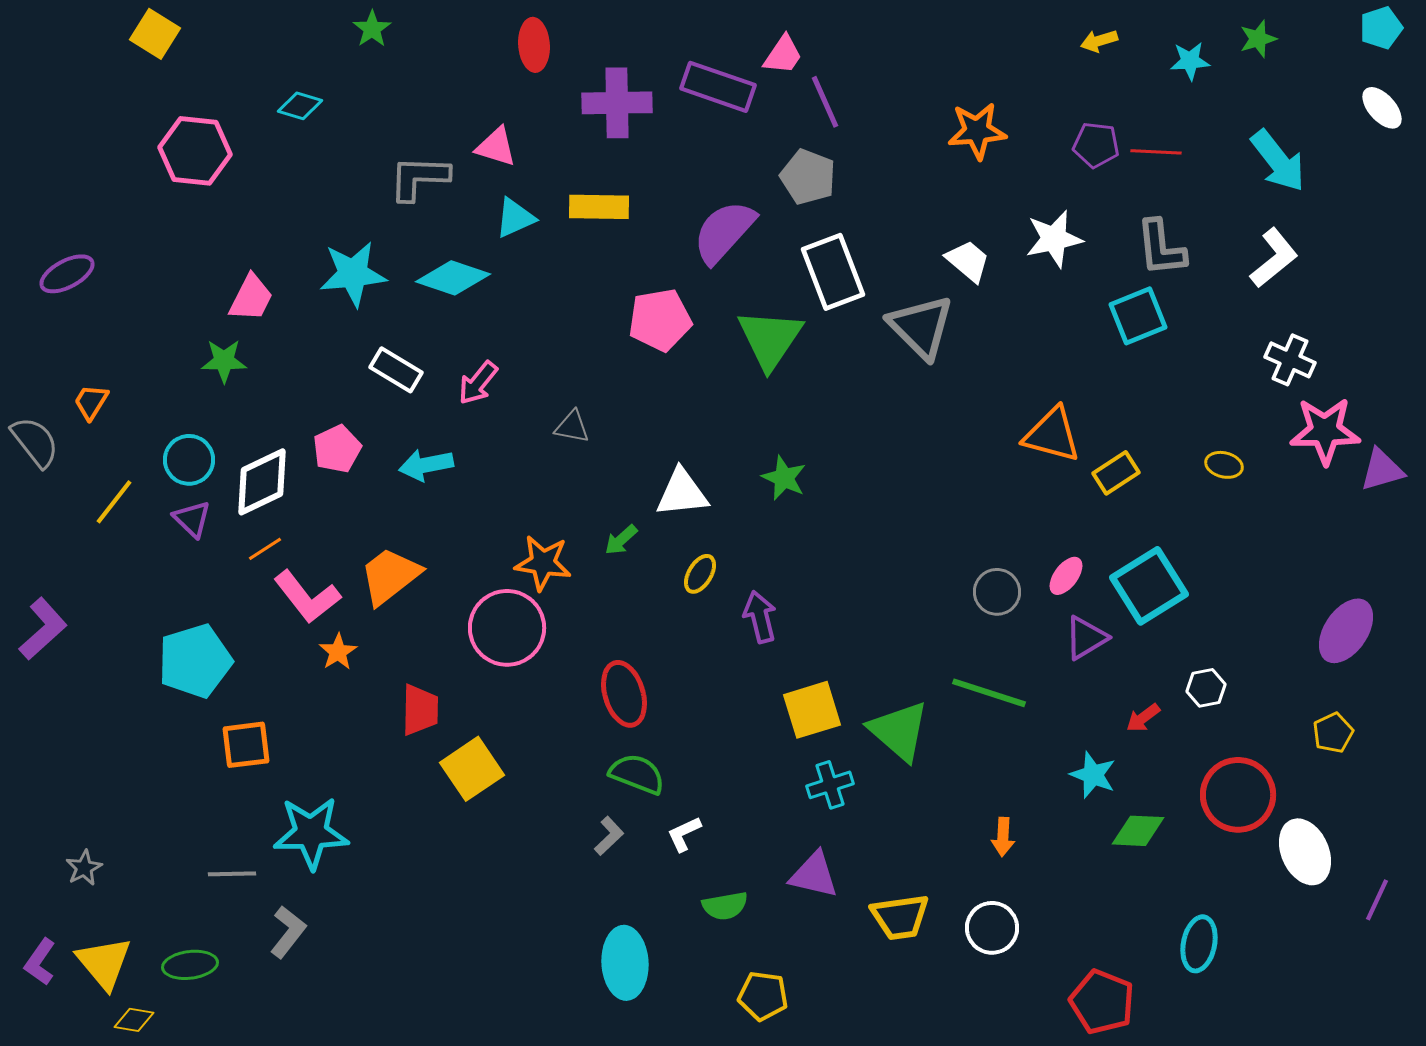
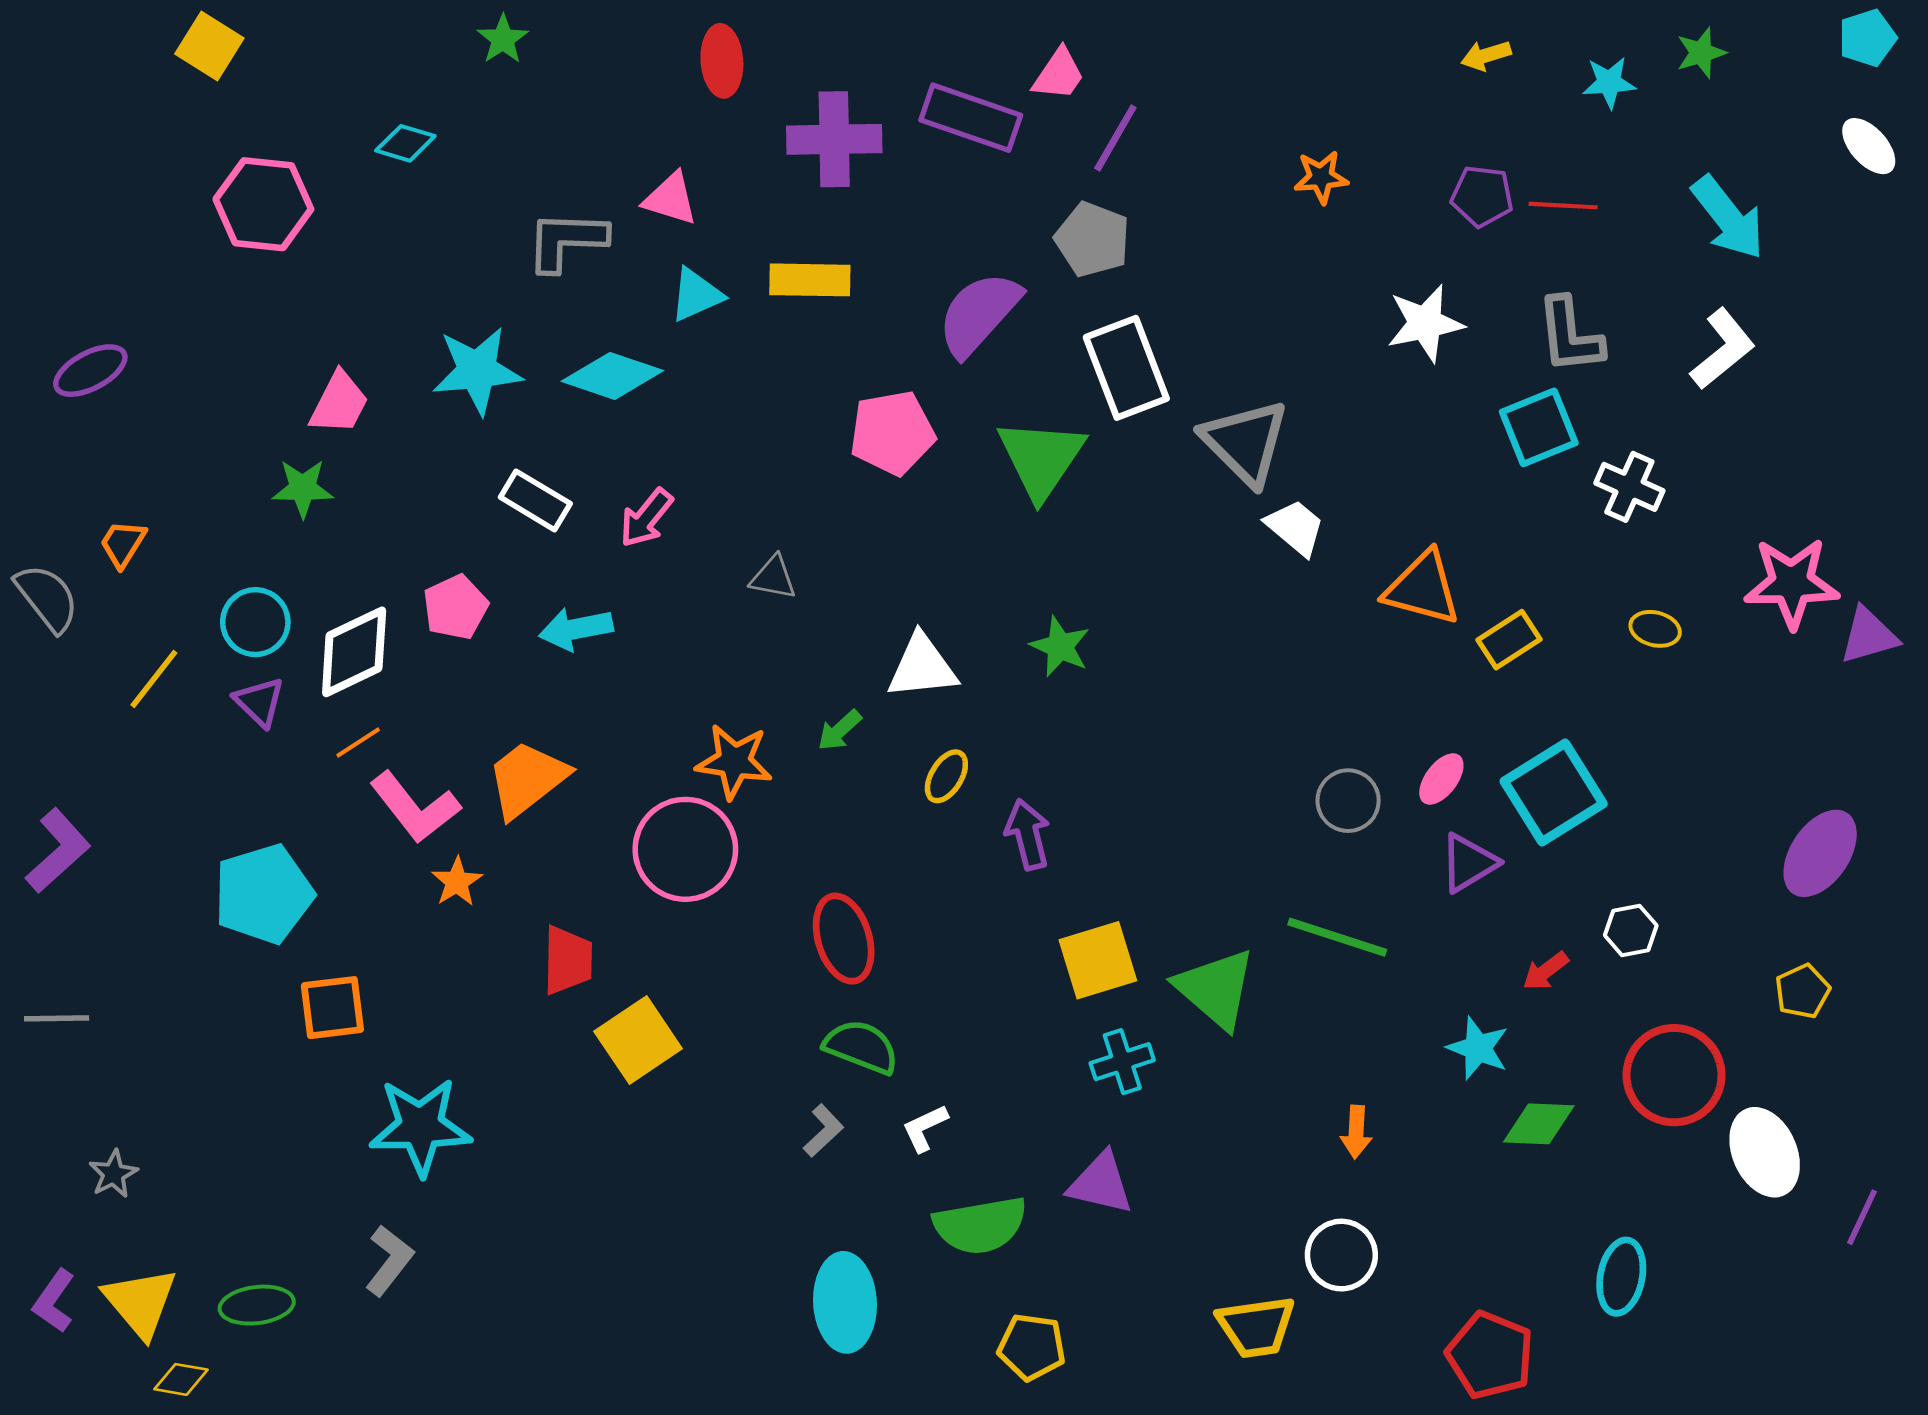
purple line: (825, 102) -> (1115, 138), turned 54
orange star: (977, 131) -> (1321, 177), size x0.7
white trapezoid: (968, 261) -> (1295, 527), moved
white cross: (1290, 360) -> (1629, 487), moved
gray line: (232, 874) -> (57, 1018), moved
green semicircle: (725, 906) -> (980, 1225), size x1.5
yellow trapezoid: (900, 917) -> (1256, 1327), moved

